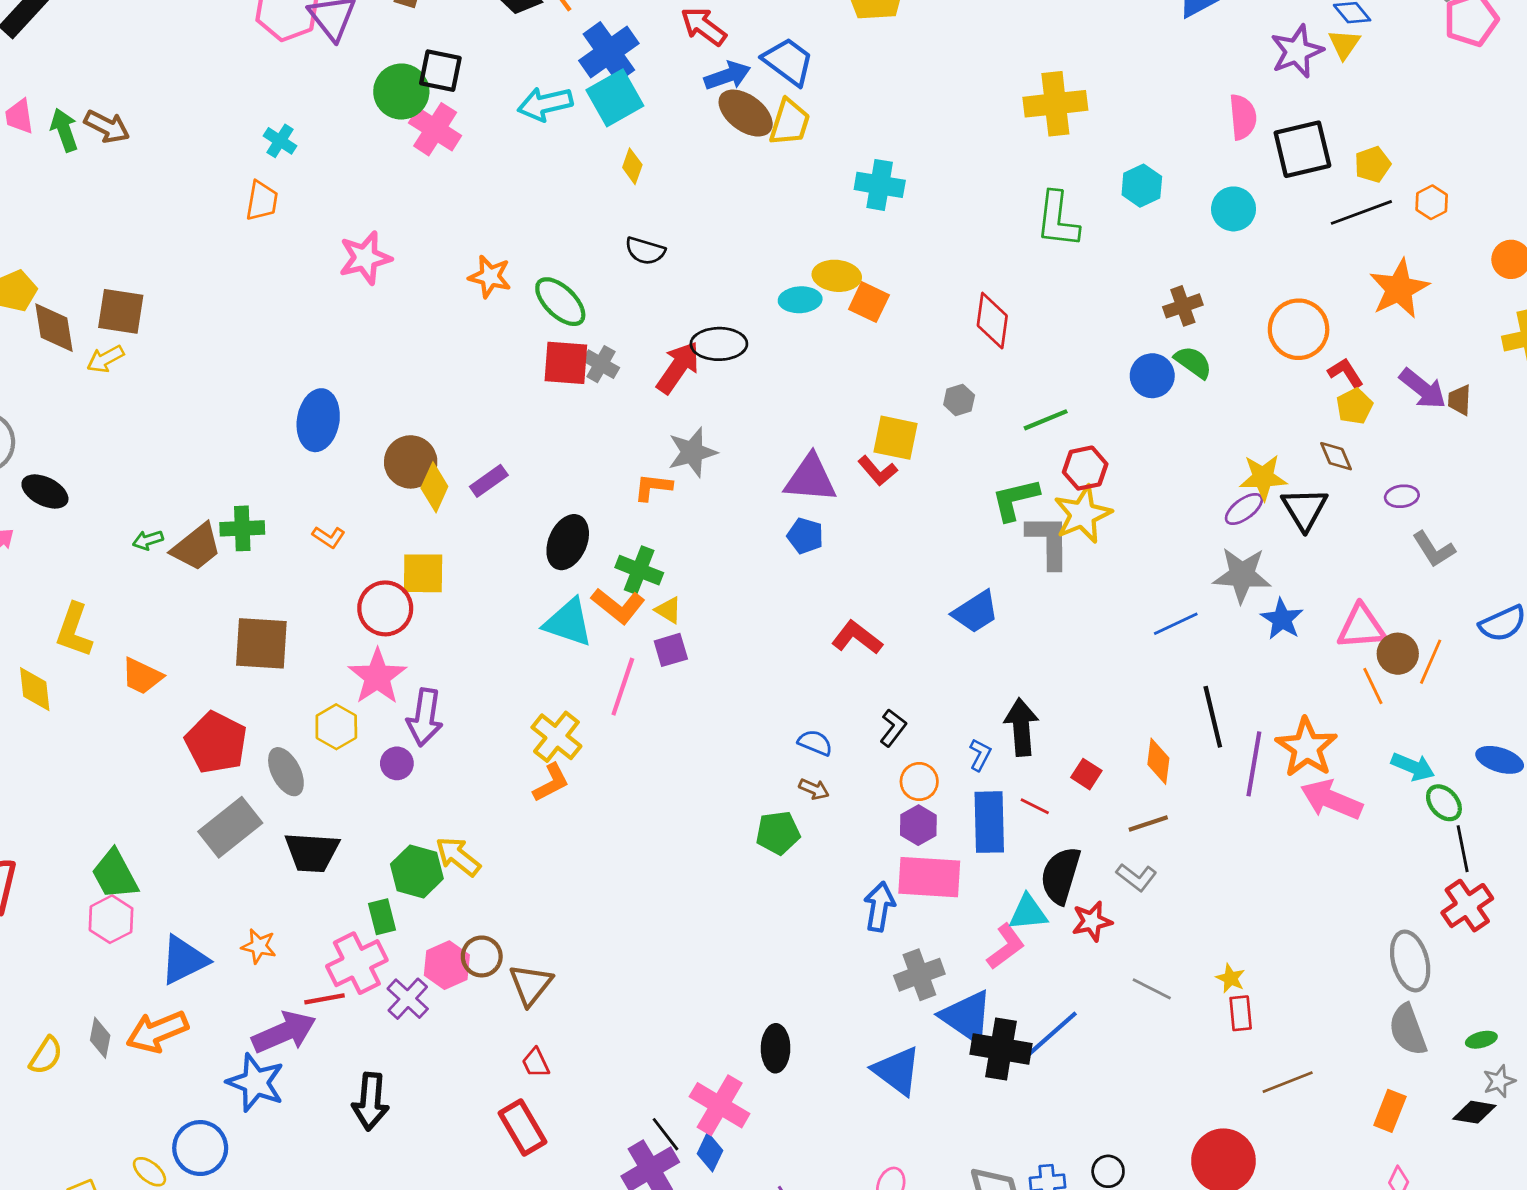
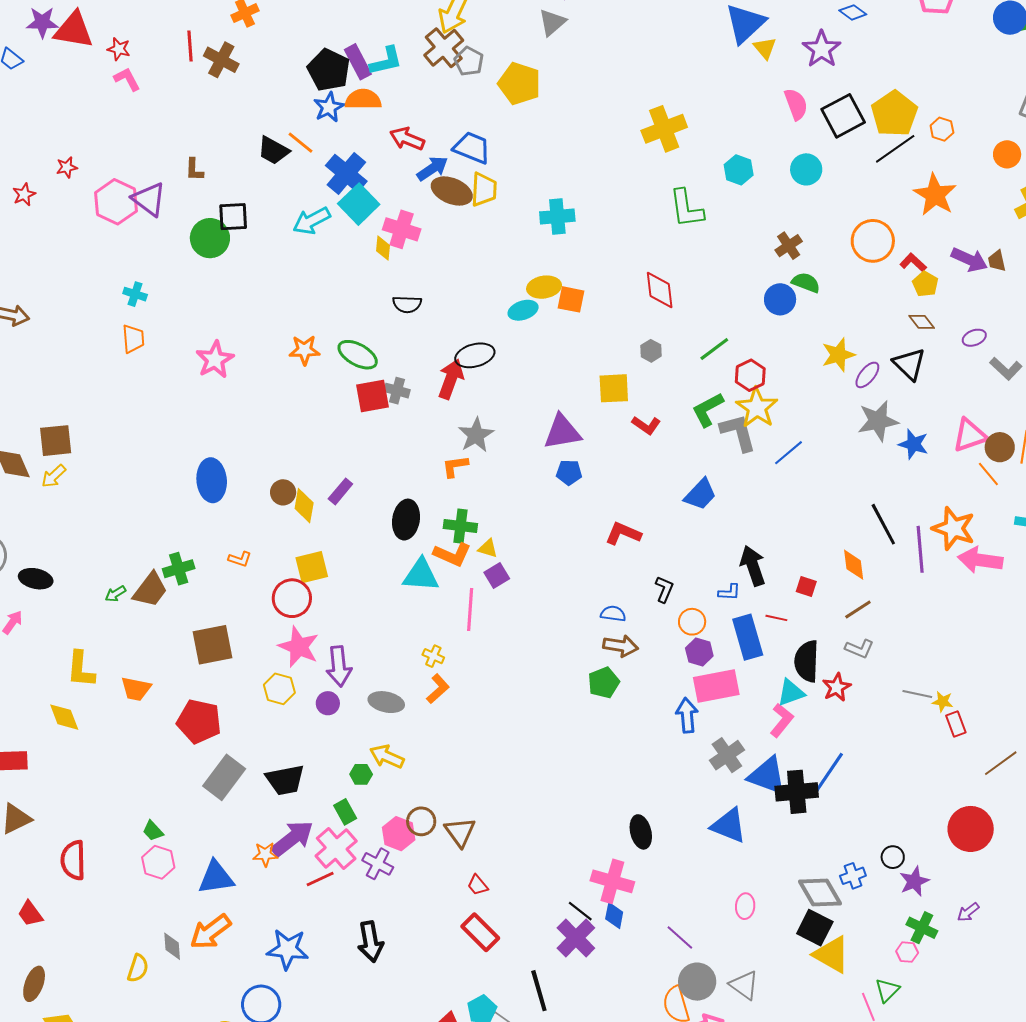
yellow triangle: (1344, 44) -> (765, 48), moved
pink cross: (435, 129) -> (402, 229), moved
yellow pentagon: (1373, 164) -> (894, 114), size x1.8
brown circle: (411, 462) -> (283, 492), size x0.7
red L-shape: (878, 471) -> (646, 425), moved
yellow star: (1263, 477) -> (838, 355), moved
blue line: (1176, 624) -> (788, 453), moved
yellow cross: (556, 737) -> (433, 656), size x0.6
blue L-shape: (980, 755) -> (729, 592), turned 80
gray ellipse: (286, 772) -> (386, 702), moved, turned -36
brown arrow: (814, 789) -> (621, 646), size x1.6
green hexagon: (417, 871) -> (361, 774), size x0.6
green trapezoid: (115, 875) -> (153, 831), size x0.6
blue triangle: (184, 960) -> (216, 877), turned 33
gray line: (1152, 989) -> (917, 694), moved
purple arrow: (284, 1032) -> (292, 838), moved

